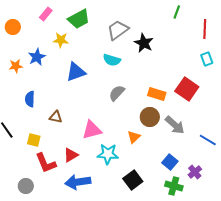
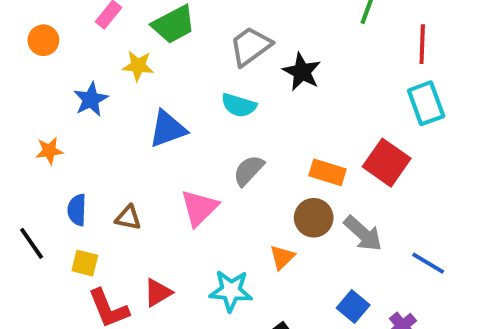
cyan rectangle: (207, 59) -> (426, 103), size x1.5
orange star: (16, 66) -> (49, 151), moved
blue semicircle: (30, 99) -> (77, 210), moved
pink triangle: (92, 130) -> (199, 208), moved, turned -30

